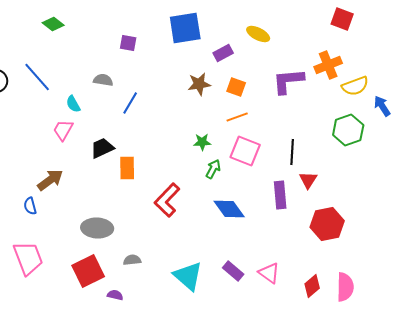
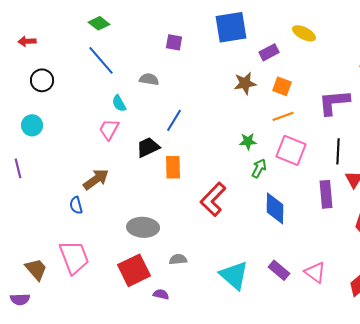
blue line: (37, 77) -> (101, 60), moved
purple L-shape: (288, 81) -> (334, 102), moved
blue line: (130, 103) -> (174, 120), moved
blue diamond: (229, 209) -> (275, 208), turned 36

